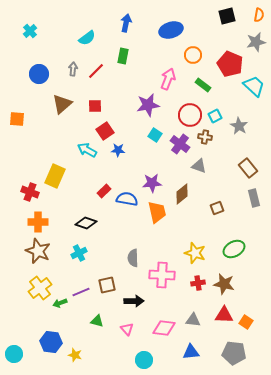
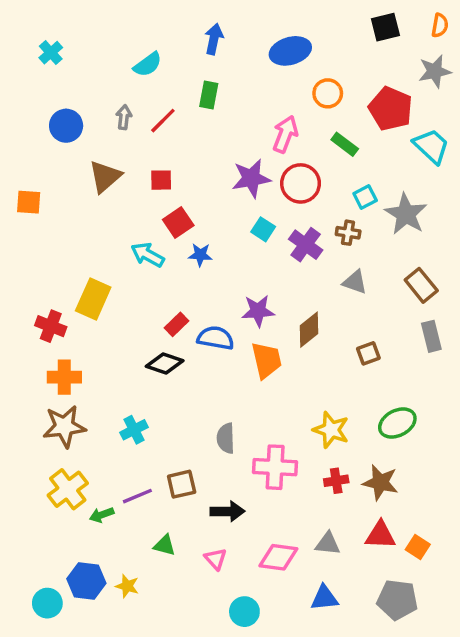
red circle: (190, 115) -> (301, 183), moved
gray star: (239, 126) -> (406, 214), size x1.4
gray triangle: (199, 166) -> (355, 282), moved
black diamond: (86, 223) -> (165, 364), moved
brown star: (38, 251) -> (64, 426), turned -30
cyan circle: (14, 354) -> (47, 603), moved
yellow star: (75, 355) -> (127, 586), moved

